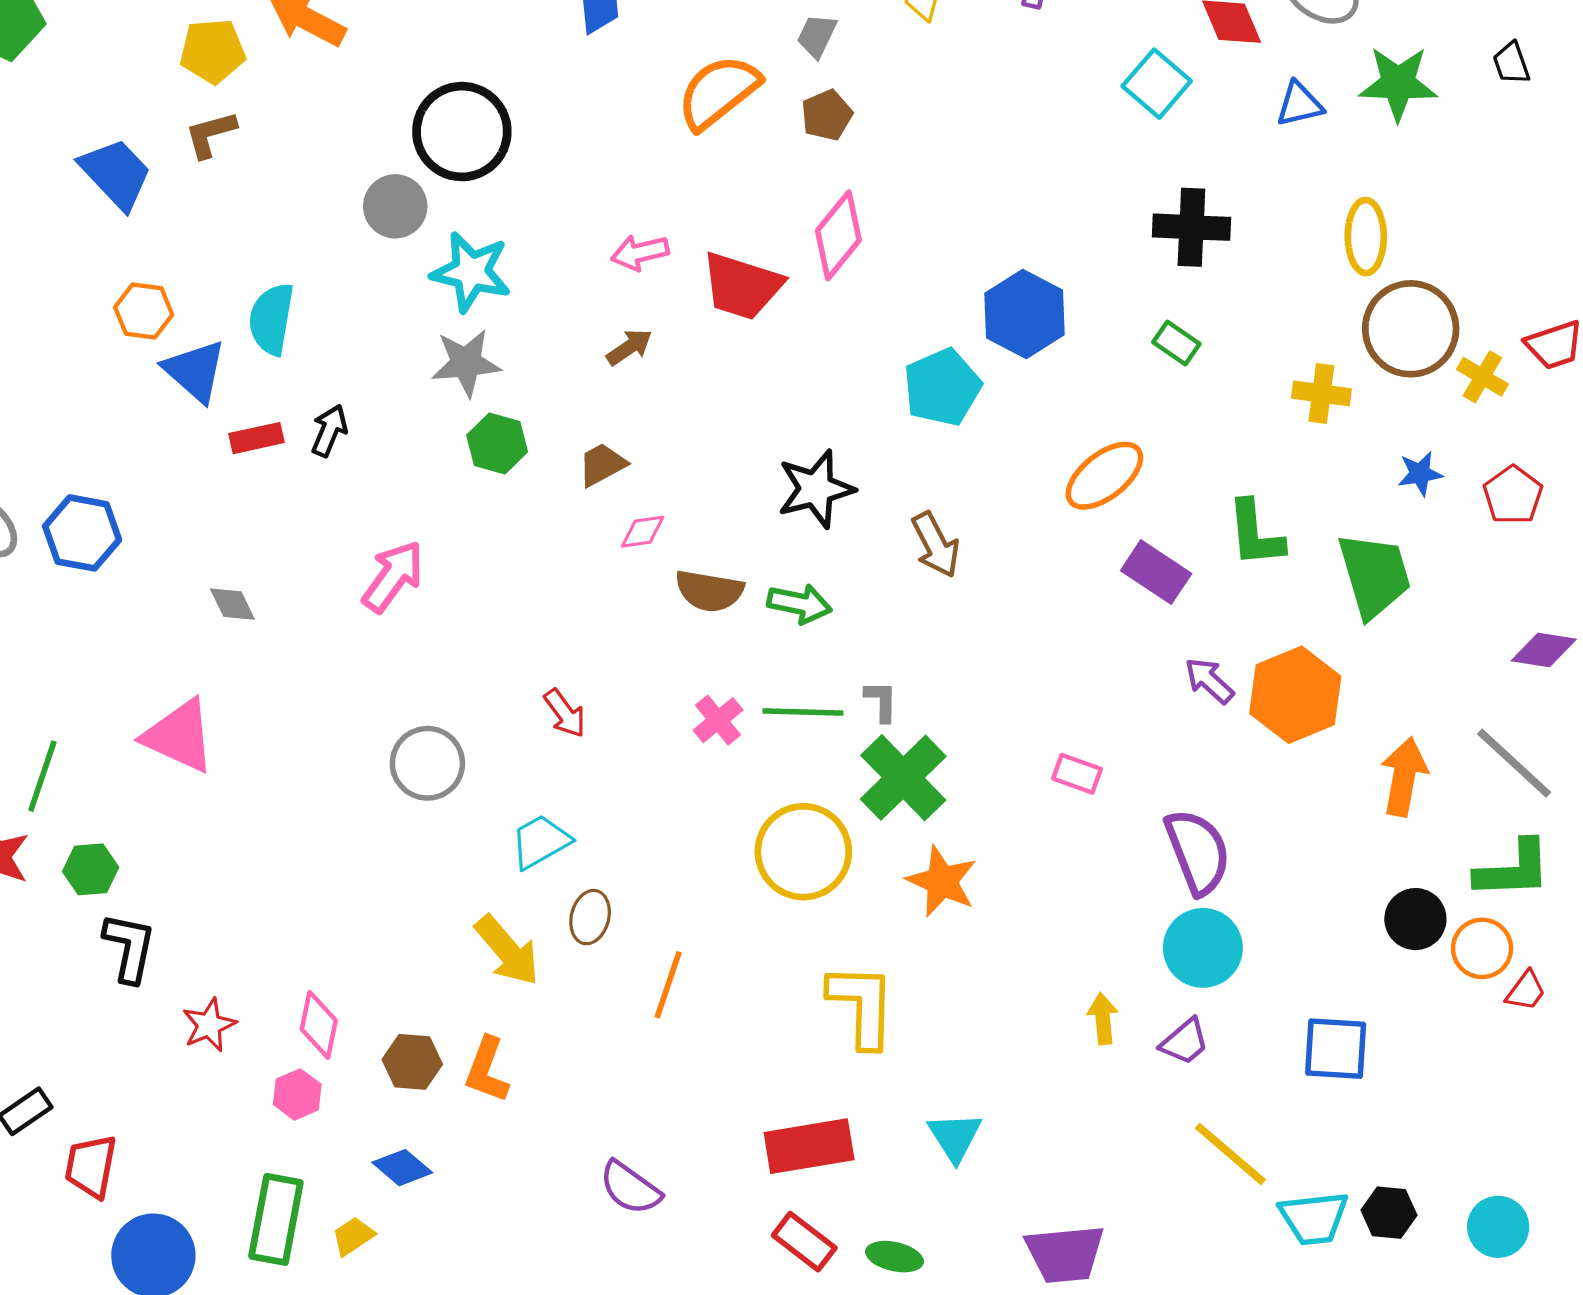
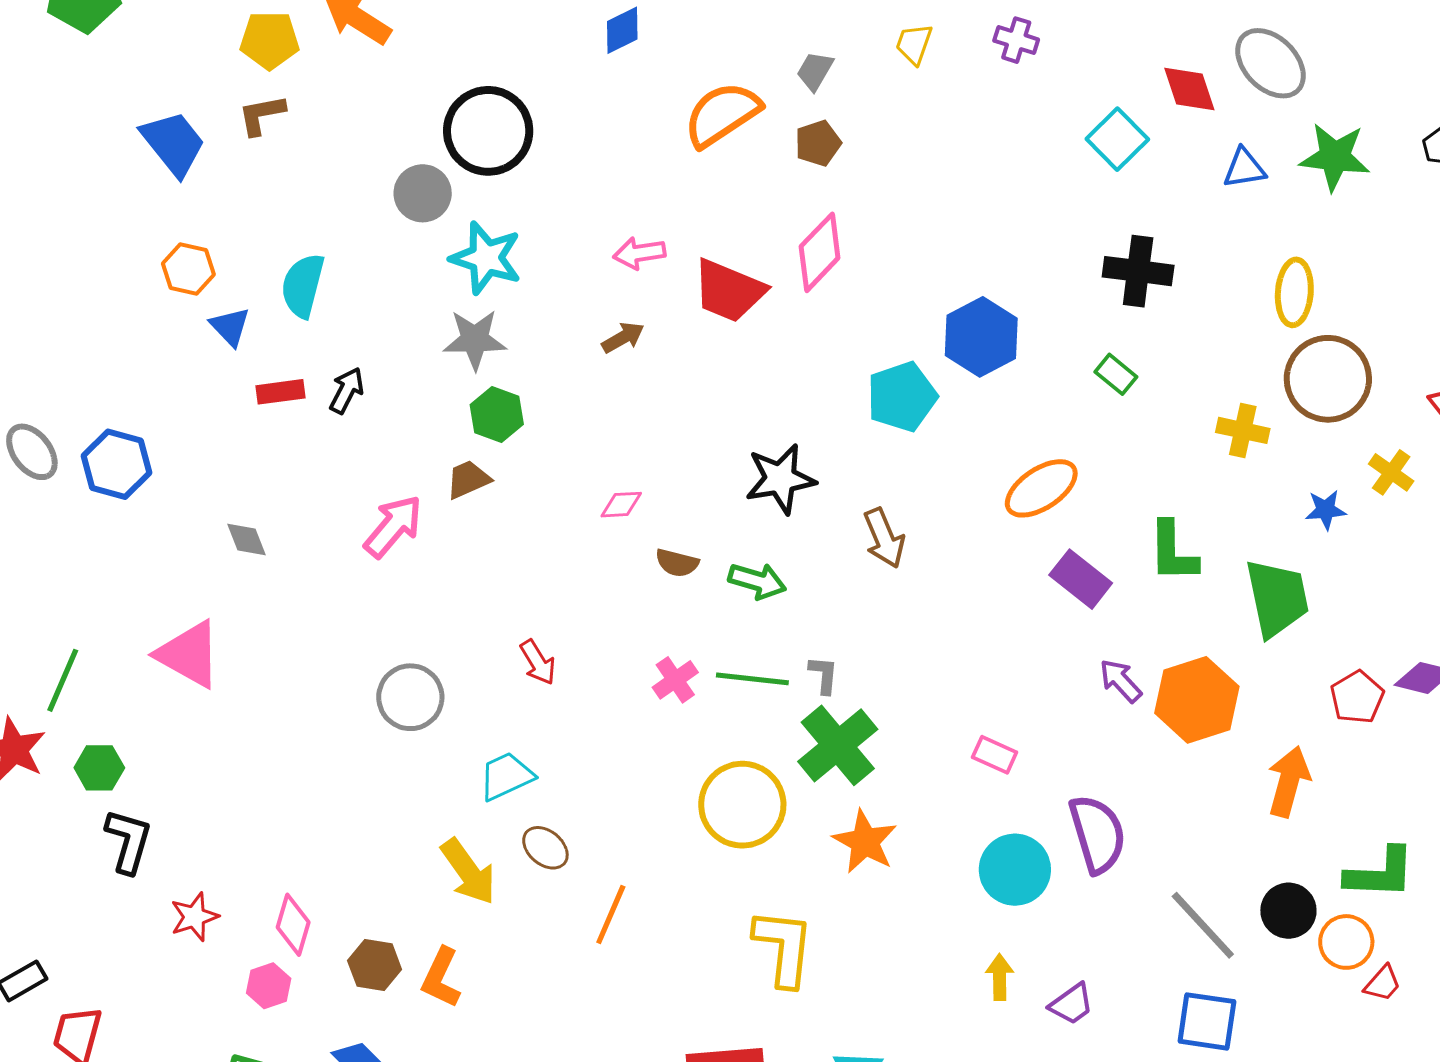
blue triangle: (195, 371) -> (230, 327), size x0.7
yellow cross: (1482, 377) -> (1391, 472), moved
brown trapezoid: (602, 465) -> (468, 479), moved
red pentagon: (1513, 495) -> (1357, 697), moved
brown semicircle: (709, 591) -> (677, 563), size x0.7
gray line: (1514, 763) -> (1203, 925), moved
brown ellipse: (590, 917) -> (545, 848), turned -69
cyan circle: (1203, 948) -> (1015, 870), moved

